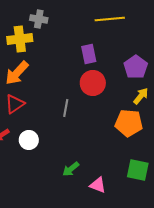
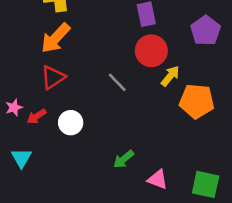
yellow arrow: (141, 96) -> (170, 76), moved
gray line: (66, 108) -> (117, 82), turned -54
green square: (138, 170) -> (206, 184), moved

